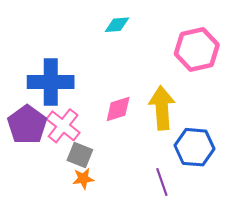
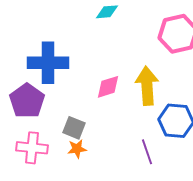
pink cross: (63, 126) -> (32, 148), moved, turned -32

